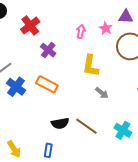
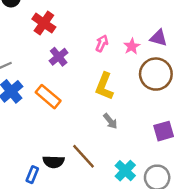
red cross: (30, 25) -> (44, 23), turned -30
black semicircle: (60, 123) -> (54, 162), moved

